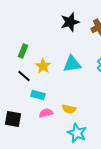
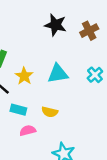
black star: (70, 22) -> (56, 25), turned 30
yellow semicircle: (69, 109) -> (50, 112), moved

